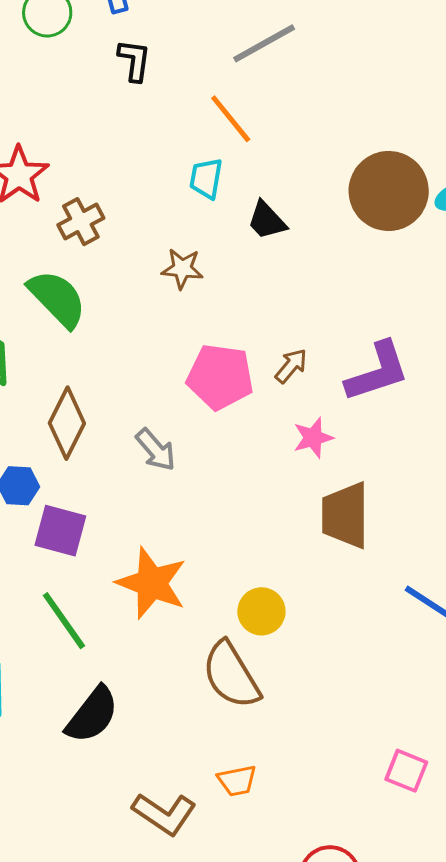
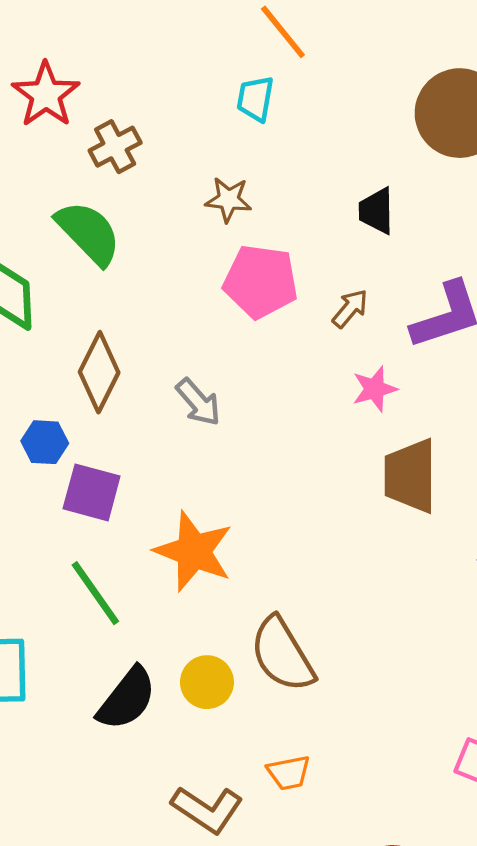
black trapezoid: (267, 220) -> (376, 211), moved, turned 42
pink pentagon: (220, 377) -> (261, 281), moved
yellow circle: (261, 611) -> (207, 682), moved

